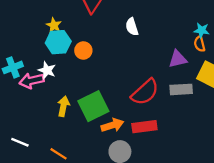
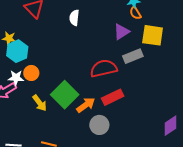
white semicircle: (132, 27) -> (74, 18), turned 42
orange circle: (83, 51) -> (31, 73), moved
red semicircle: (145, 92) -> (104, 68), turned -132
yellow arrow: (63, 106) -> (40, 103), turned 150

